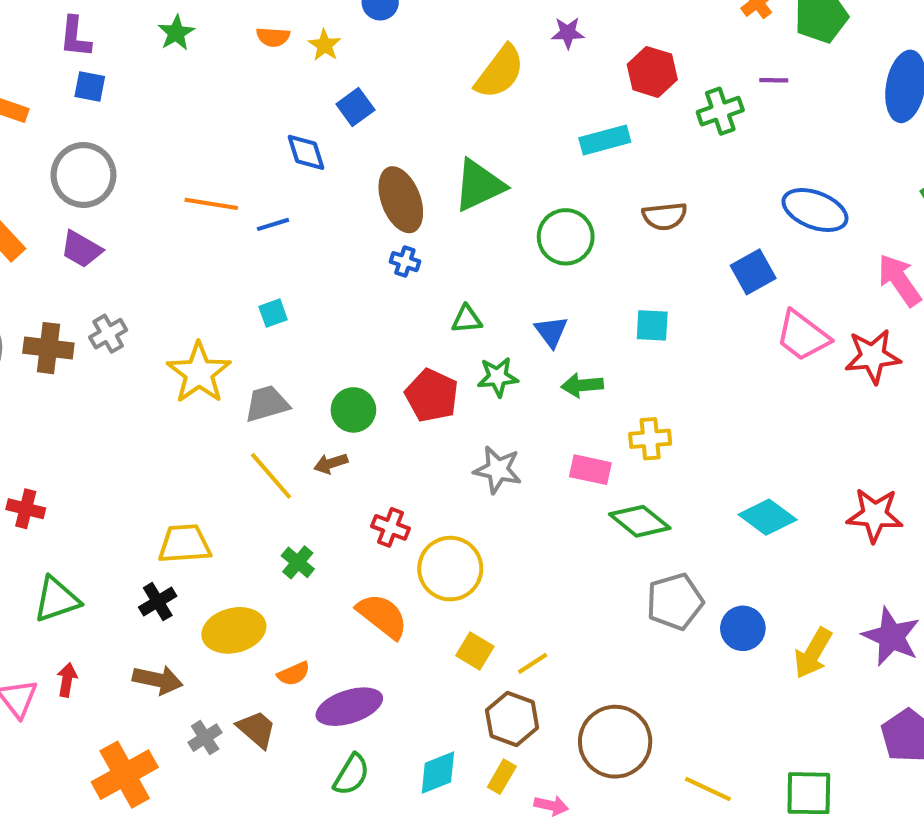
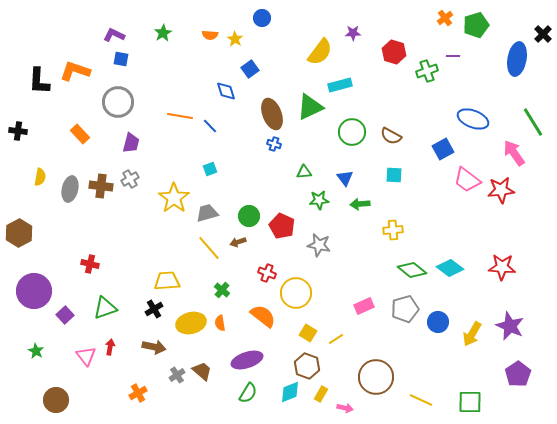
purple L-shape: (75, 37) -> (114, 35), turned 110
cyan rectangle: (605, 140) -> (340, 85), moved
brown semicircle: (665, 216) -> (391, 136), moved, turned 35
blue line: (273, 224) -> (210, 126), turned 63
purple trapezoid: (81, 249) -> (131, 143), moved, turned -105
red pentagon: (432, 395) -> (282, 226), moved
pink rectangle: (590, 470) -> (364, 306), moved, turned -36
green diamond: (640, 521) -> (412, 270), moved
orange semicircle: (294, 674) -> (220, 323), moved, turned 105
brown hexagon: (512, 719) -> (307, 366), moved
orange cross: (125, 775) -> (138, 393), size x0.6

